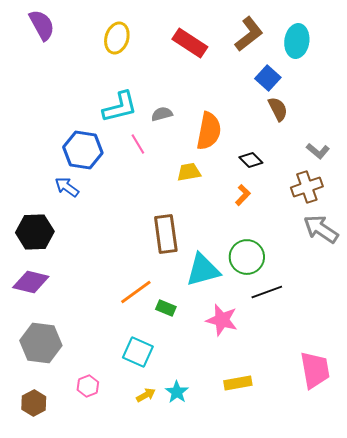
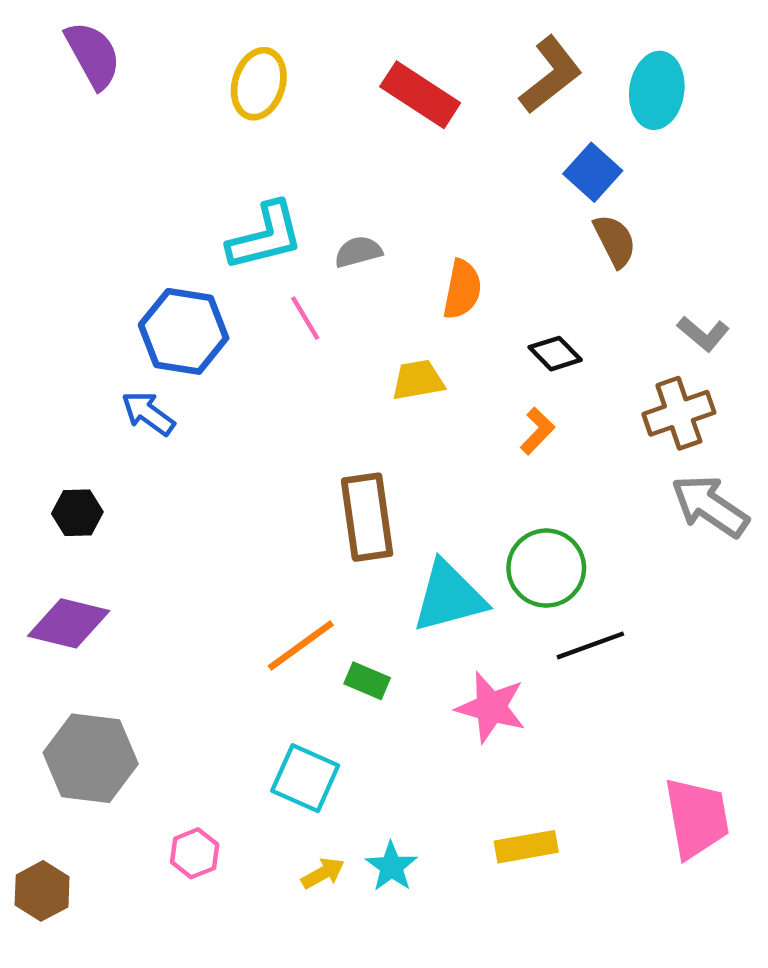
orange semicircle: (209, 131) -> (462, 289), size x0.7
black hexagon: (35, 232) -> (77, 513), size x0.6
brown hexagon: (34, 403) -> (42, 891), moved

